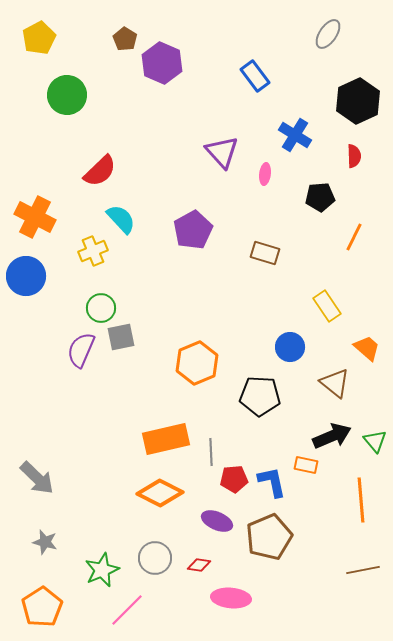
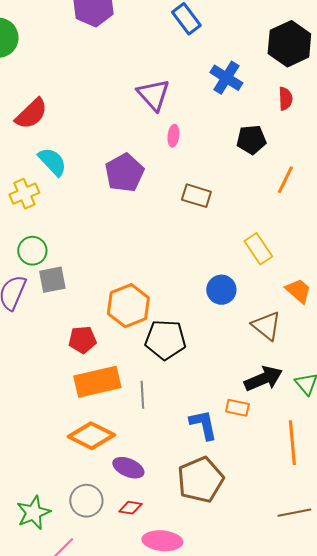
pink ellipse: (265, 174) -> (173, 136), moved
black pentagon: (260, 396) -> (165, 340), moved
red pentagon: (234, 479) -> (82, 340), moved
purple ellipse: (217, 521) -> (128, 468), moved

